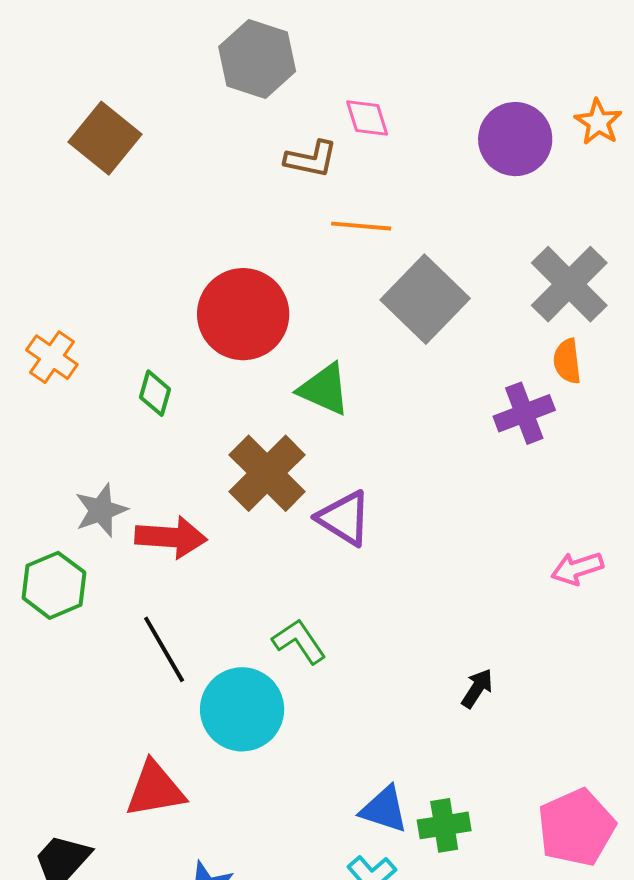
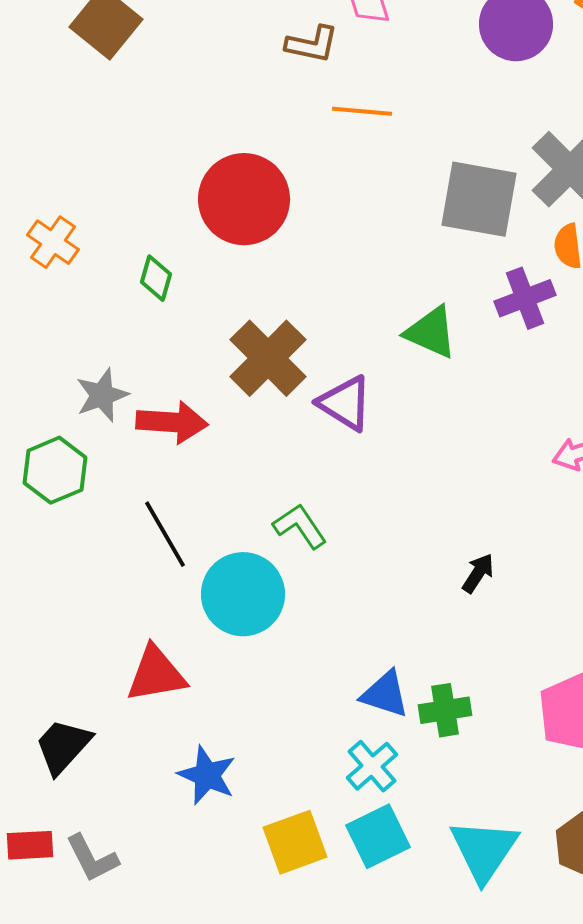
gray square: (425, 299) -> (479, 199), moved, turned -34
green triangle: (324, 389) -> (431, 332), moved

